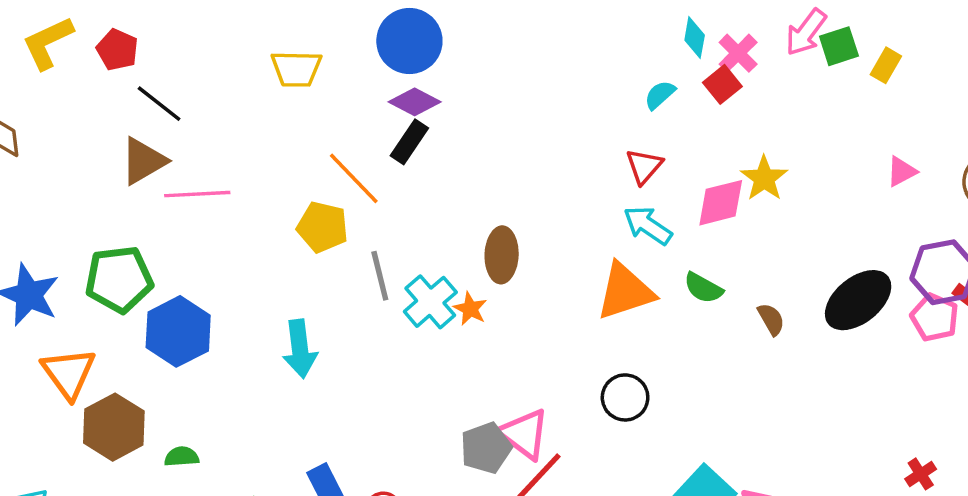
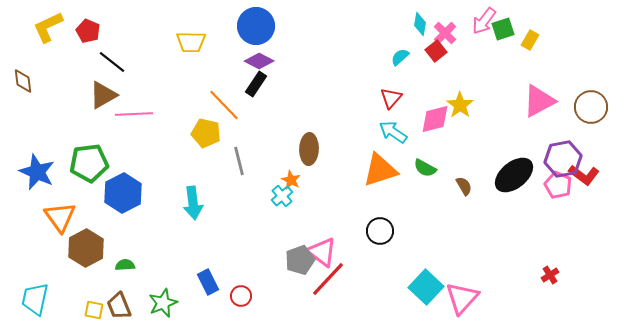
pink triangle: (902, 171) -> (539, 101), size x1.8
cyan cross: (430, 302) -> (282, 196), moved, size x0.7

